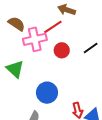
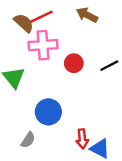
red line: (53, 27) -> (41, 17), moved

